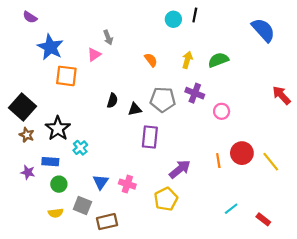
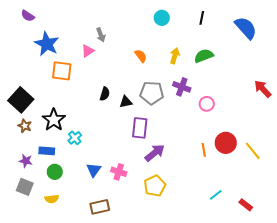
black line: (195, 15) -> (202, 18), moved
purple arrow: (180, 169) -> (155, 153), moved
gray square: (82, 205) -> (25, 187), moved

